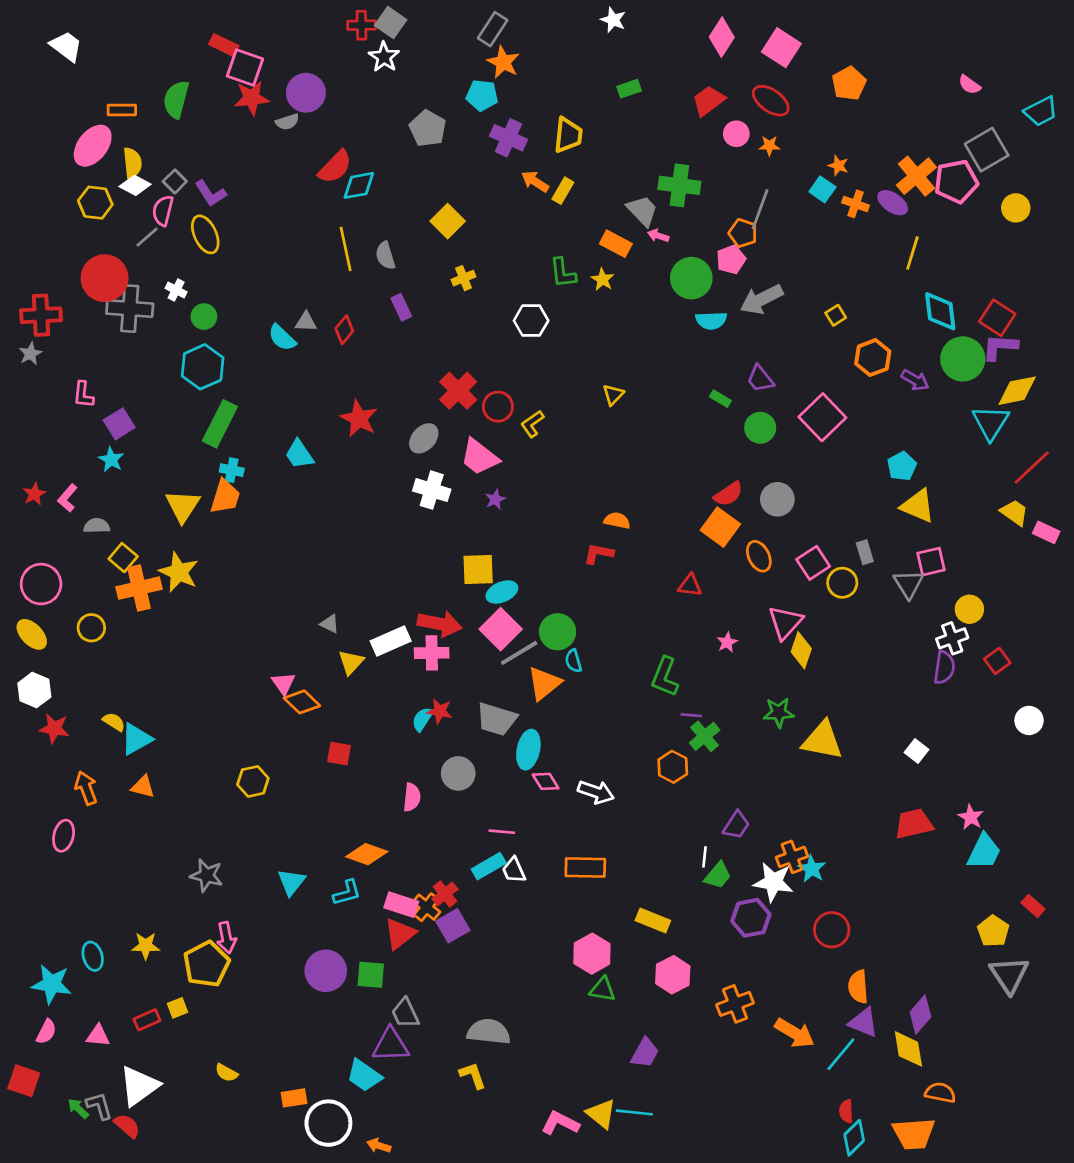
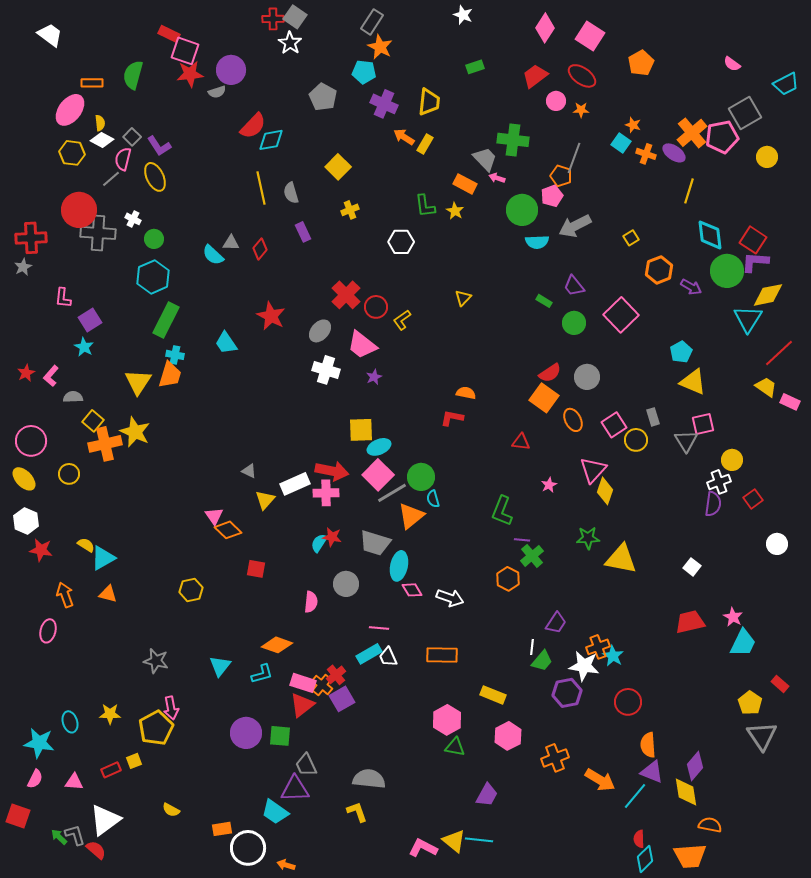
yellow semicircle: (132, 163) -> (100, 123), size x0.7

